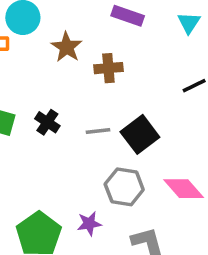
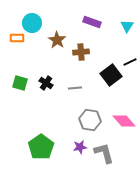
black square: (140, 134) -> (111, 75), moved
purple star: (89, 224) -> (80, 147), moved

